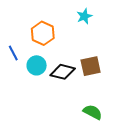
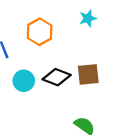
cyan circle: (37, 65) -> (24, 81), moved

